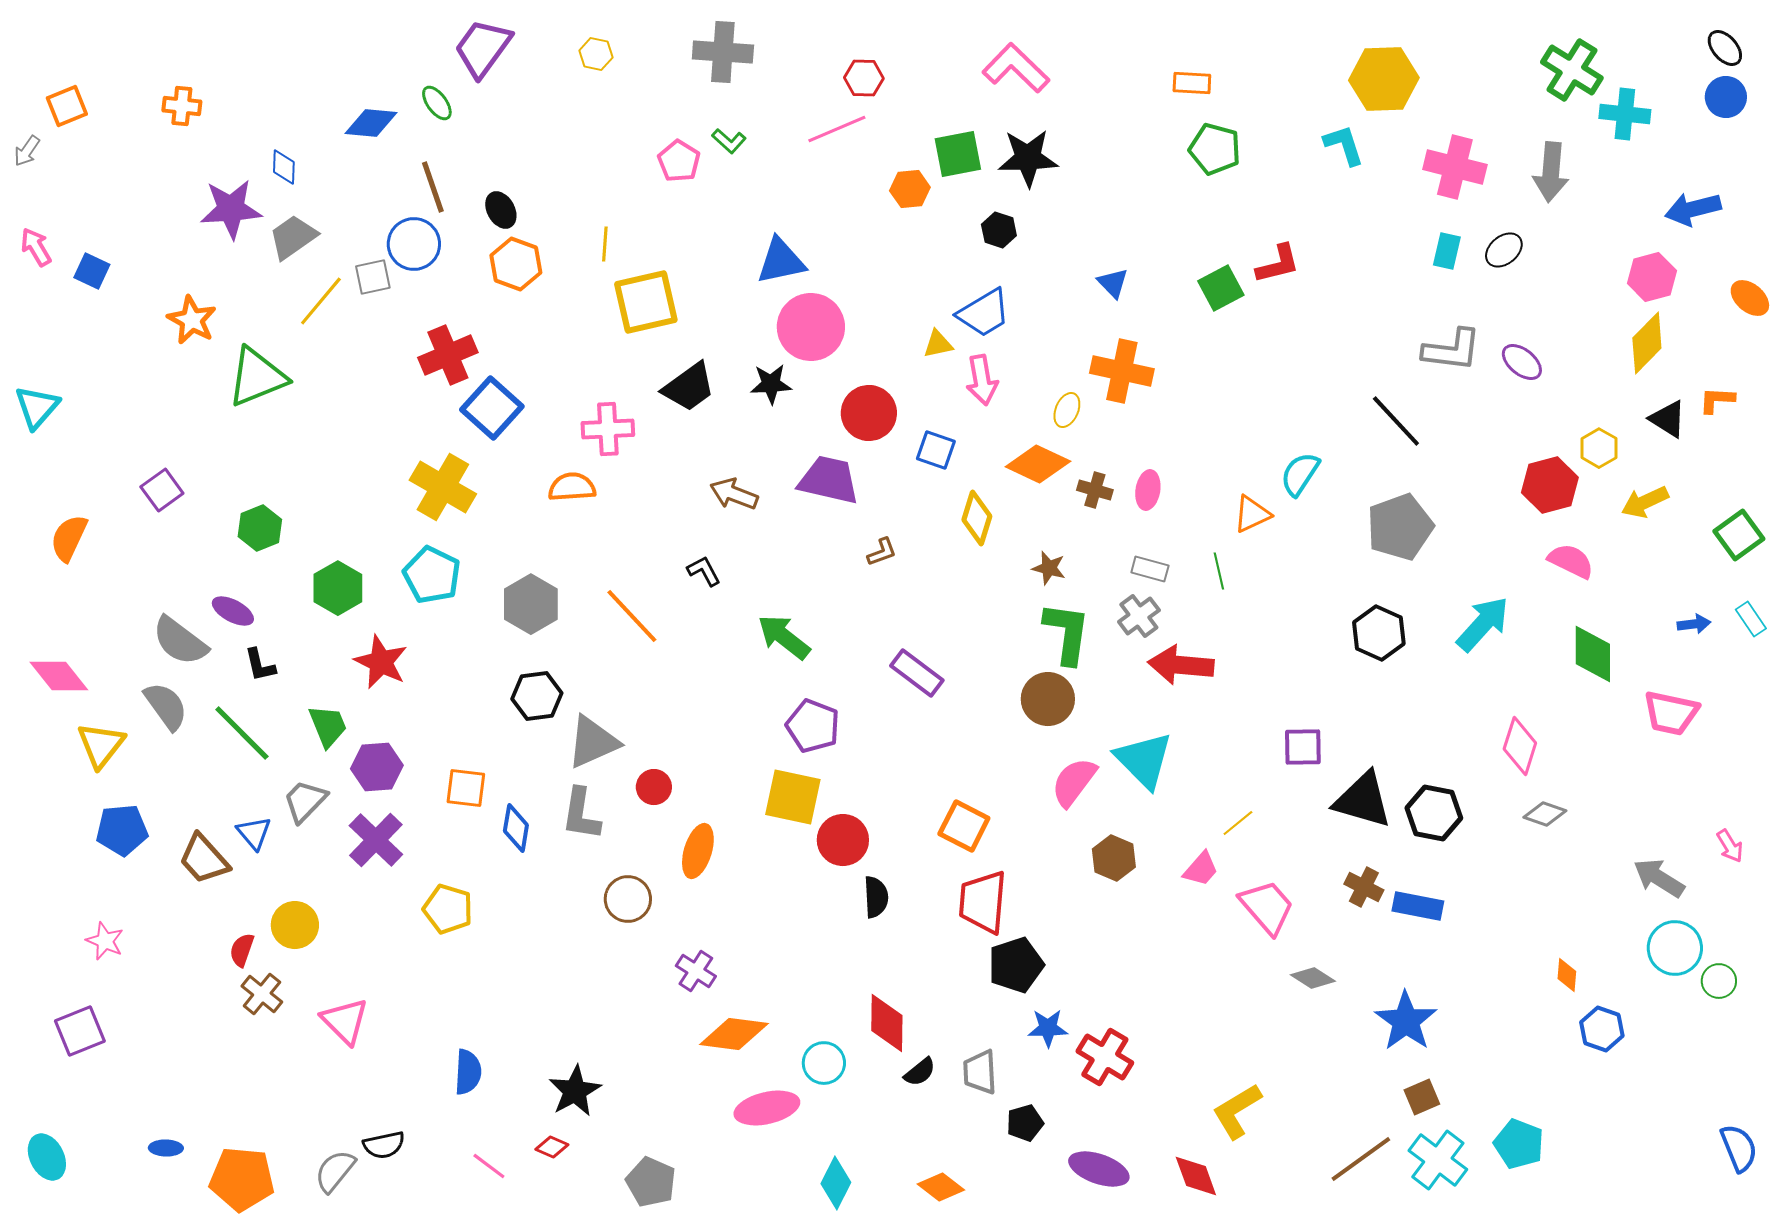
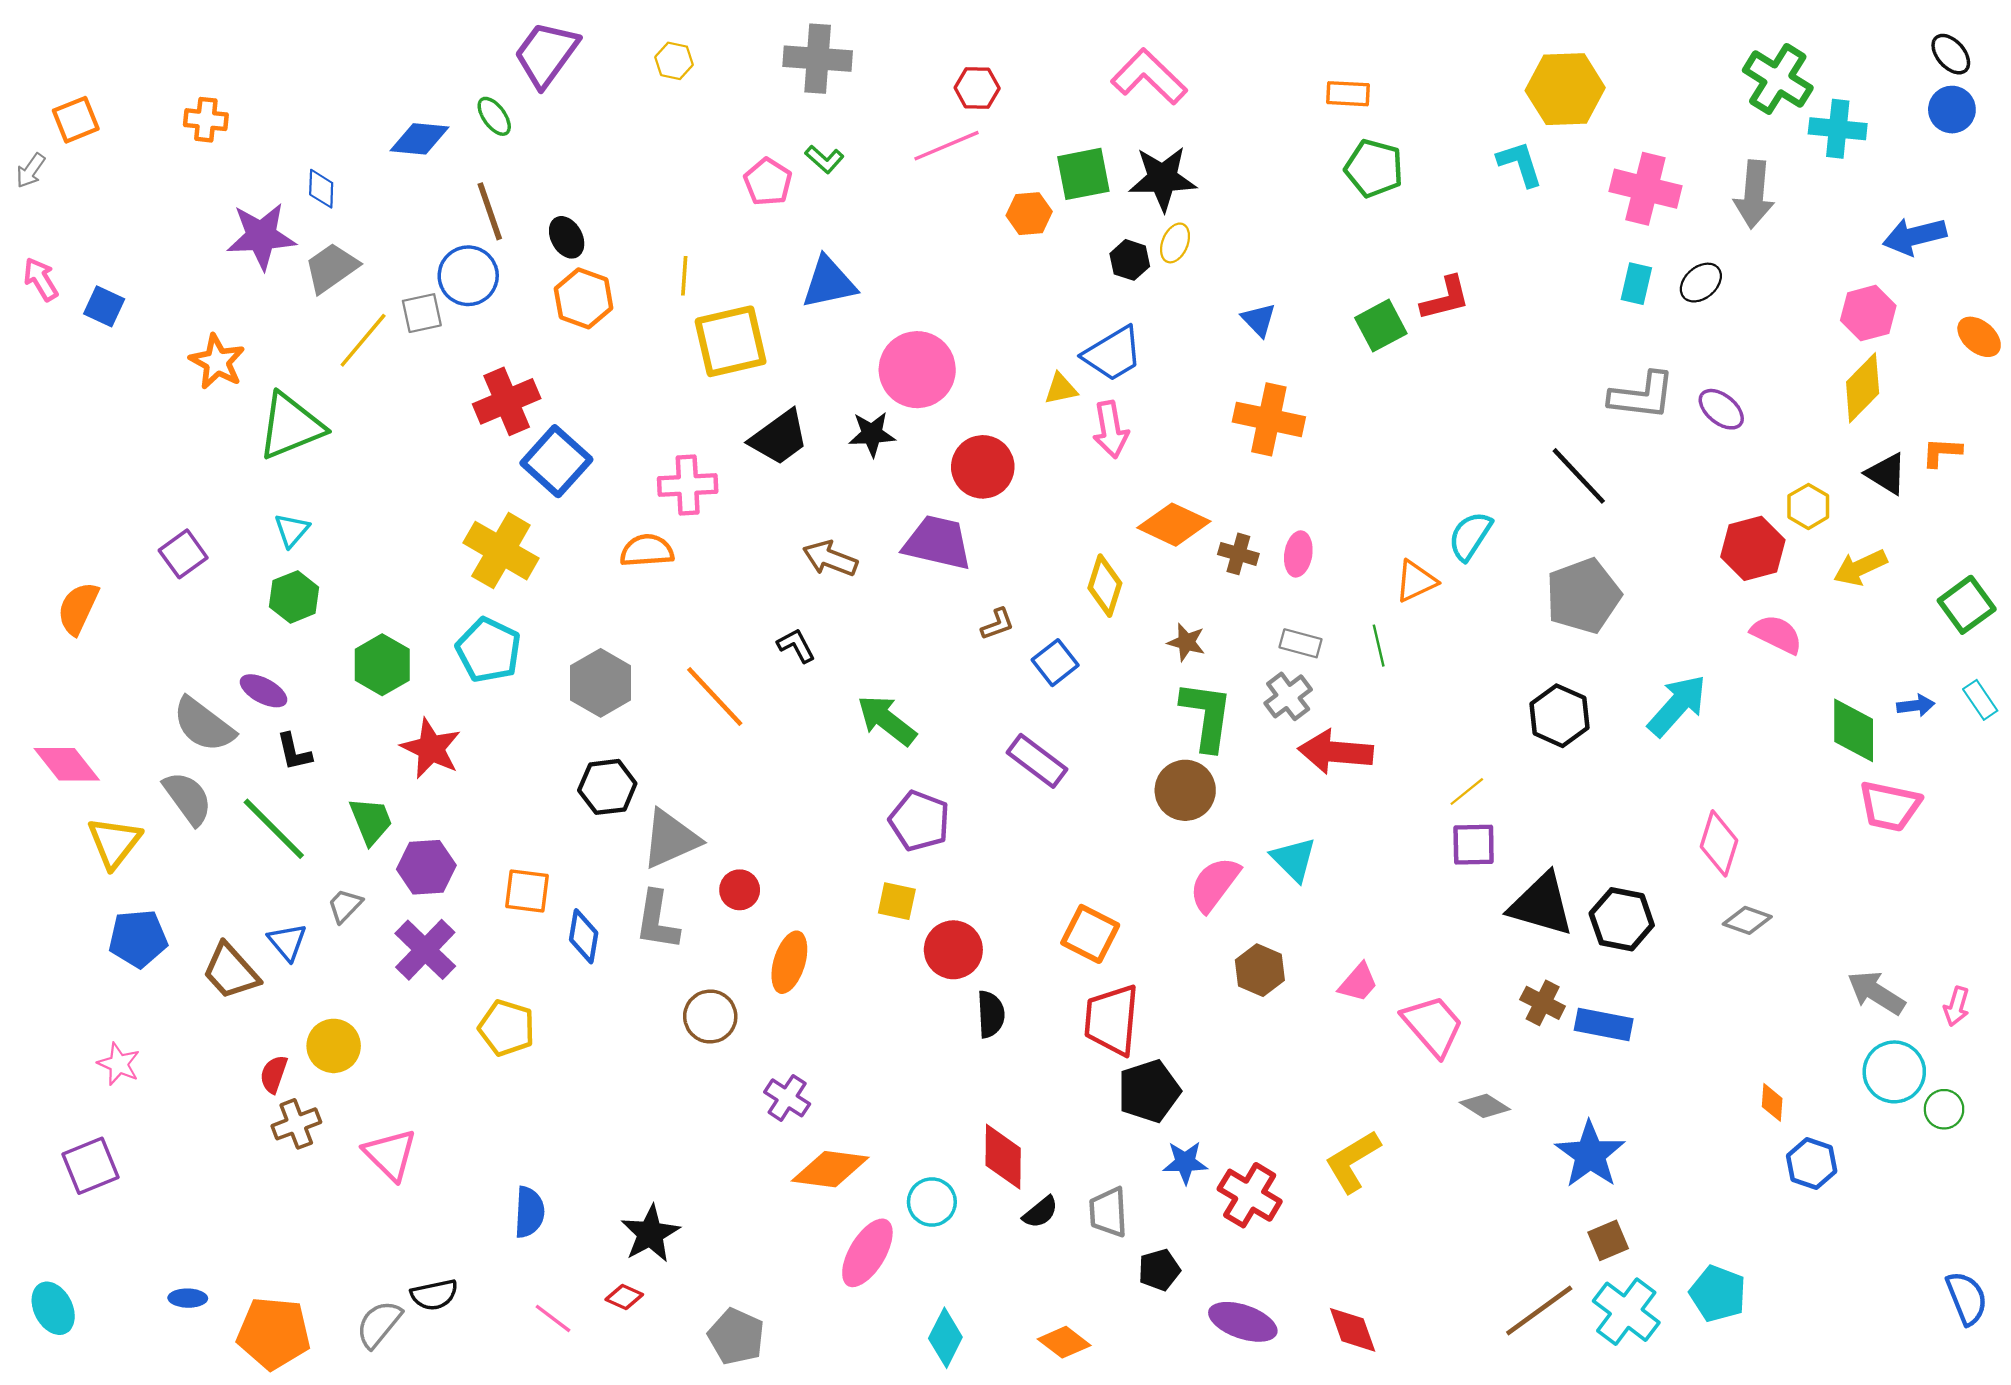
blue triangle: (781, 261) -> (829, 283), moved
cyan triangle: (37, 407) -> (292, 530), moved, size x0.7
yellow ellipse: (1067, 410) -> (1175, 243), moved
blue square: (936, 450) -> (1055, 663), moved, turned 33
green diamond: (1593, 654) -> (1854, 730), moved
cyan triangle: (1144, 760) -> (1294, 859), size x0.7
yellow square: (793, 797) -> (897, 901), size x0.6
gray trapezoid: (305, 801) -> (345, 906), size x0.7
yellow line: (1238, 823) -> (1467, 791), moved
pink arrow: (1730, 846) -> (1956, 1006), moved, turned 48
brown cross: (262, 994) -> (296, 1124), turned 30
pink ellipse: (767, 1108) -> (867, 1253), turned -46
yellow L-shape: (1237, 1111) -> (1353, 1161), moved

